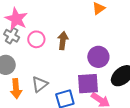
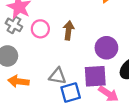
gray triangle: (40, 84) -> (58, 76), moved, turned 48
orange arrow: (16, 89) -> (18, 81), turned 102

